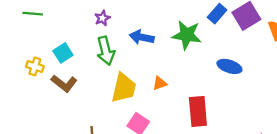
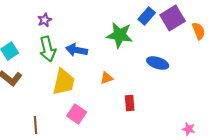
blue arrow: (142, 37) -> (77, 50), moved
orange triangle: (160, 83) -> (107, 78), moved
red rectangle: (198, 111) -> (130, 103), size x0.6

